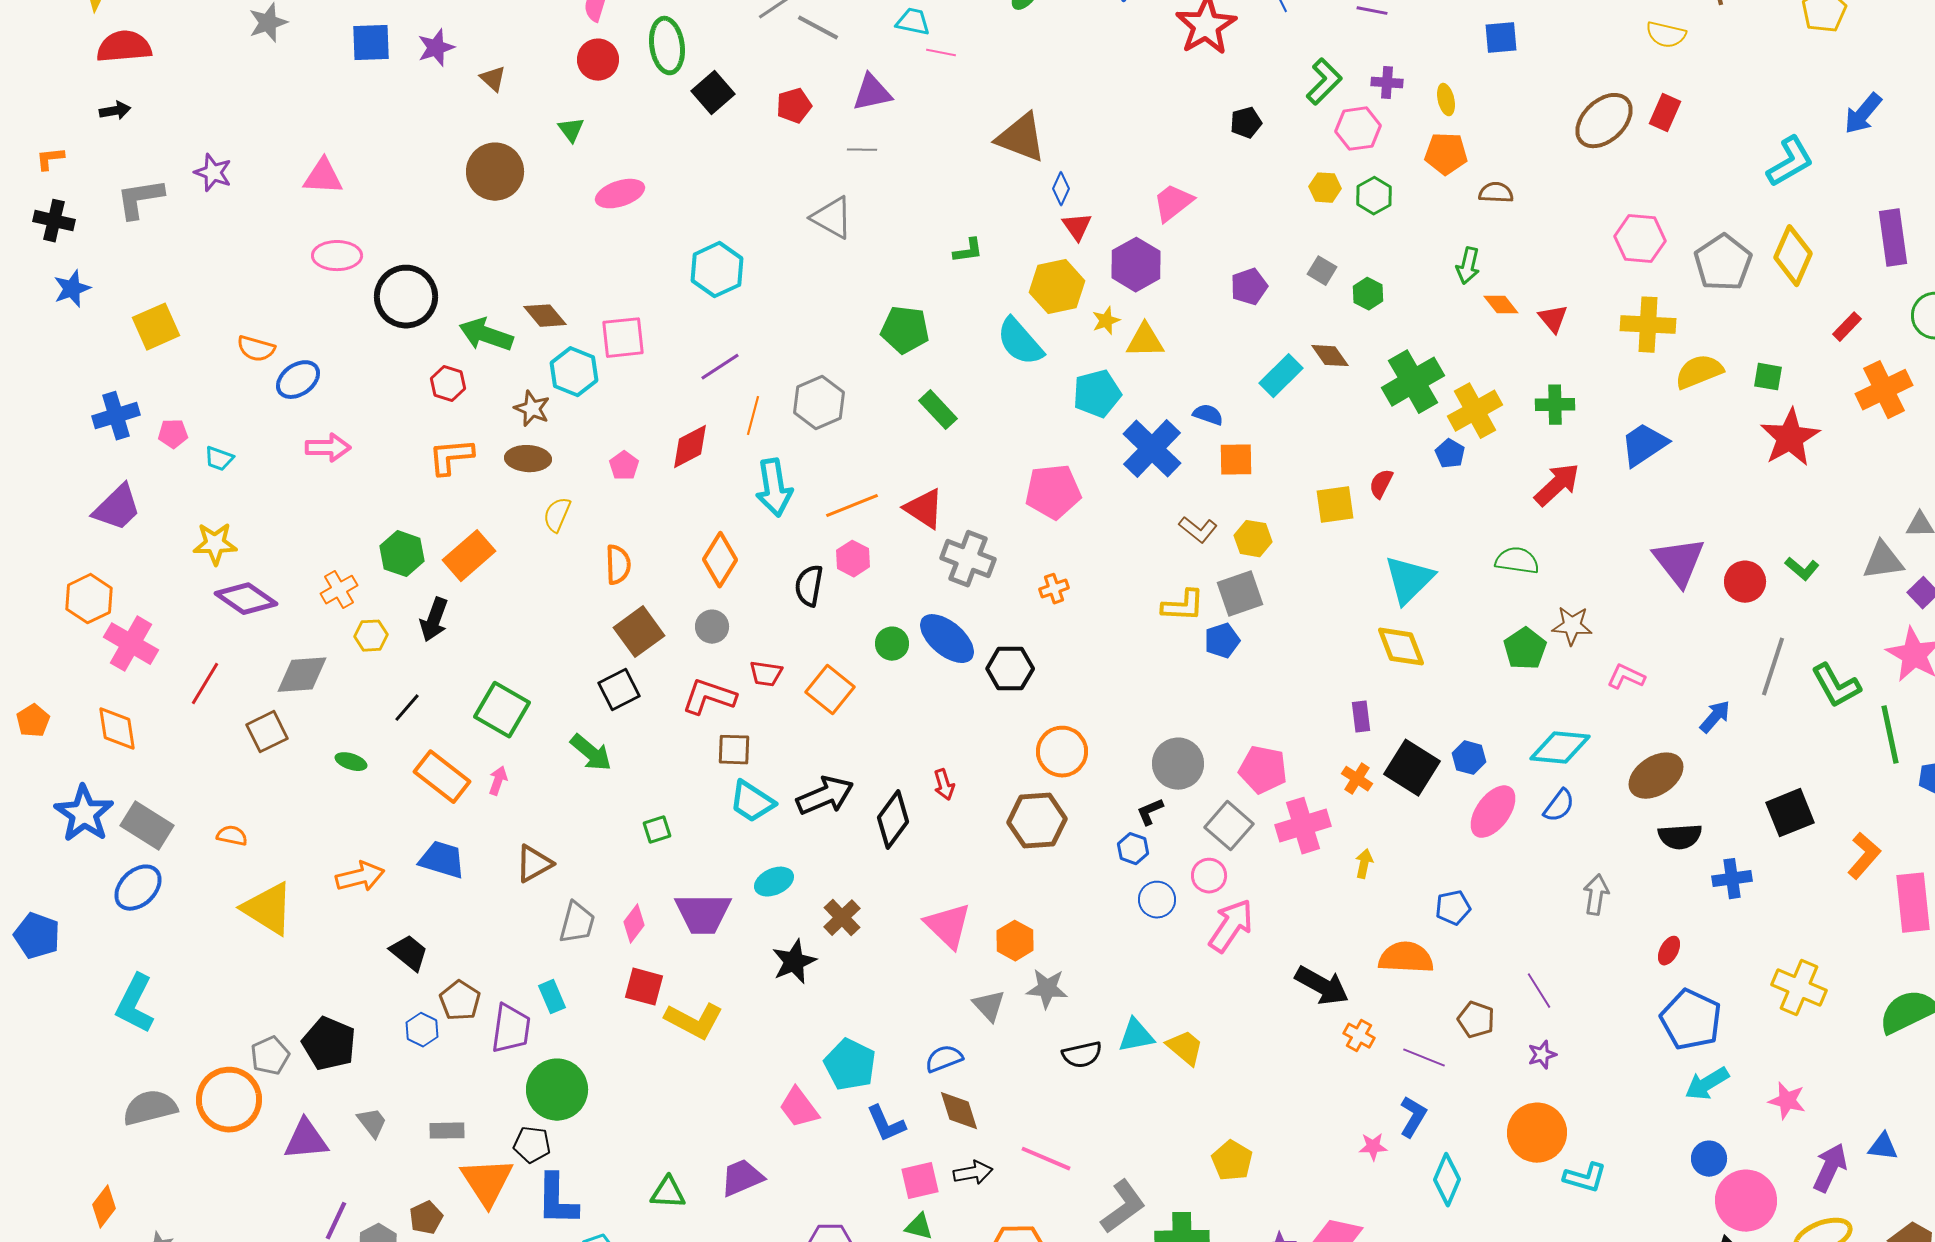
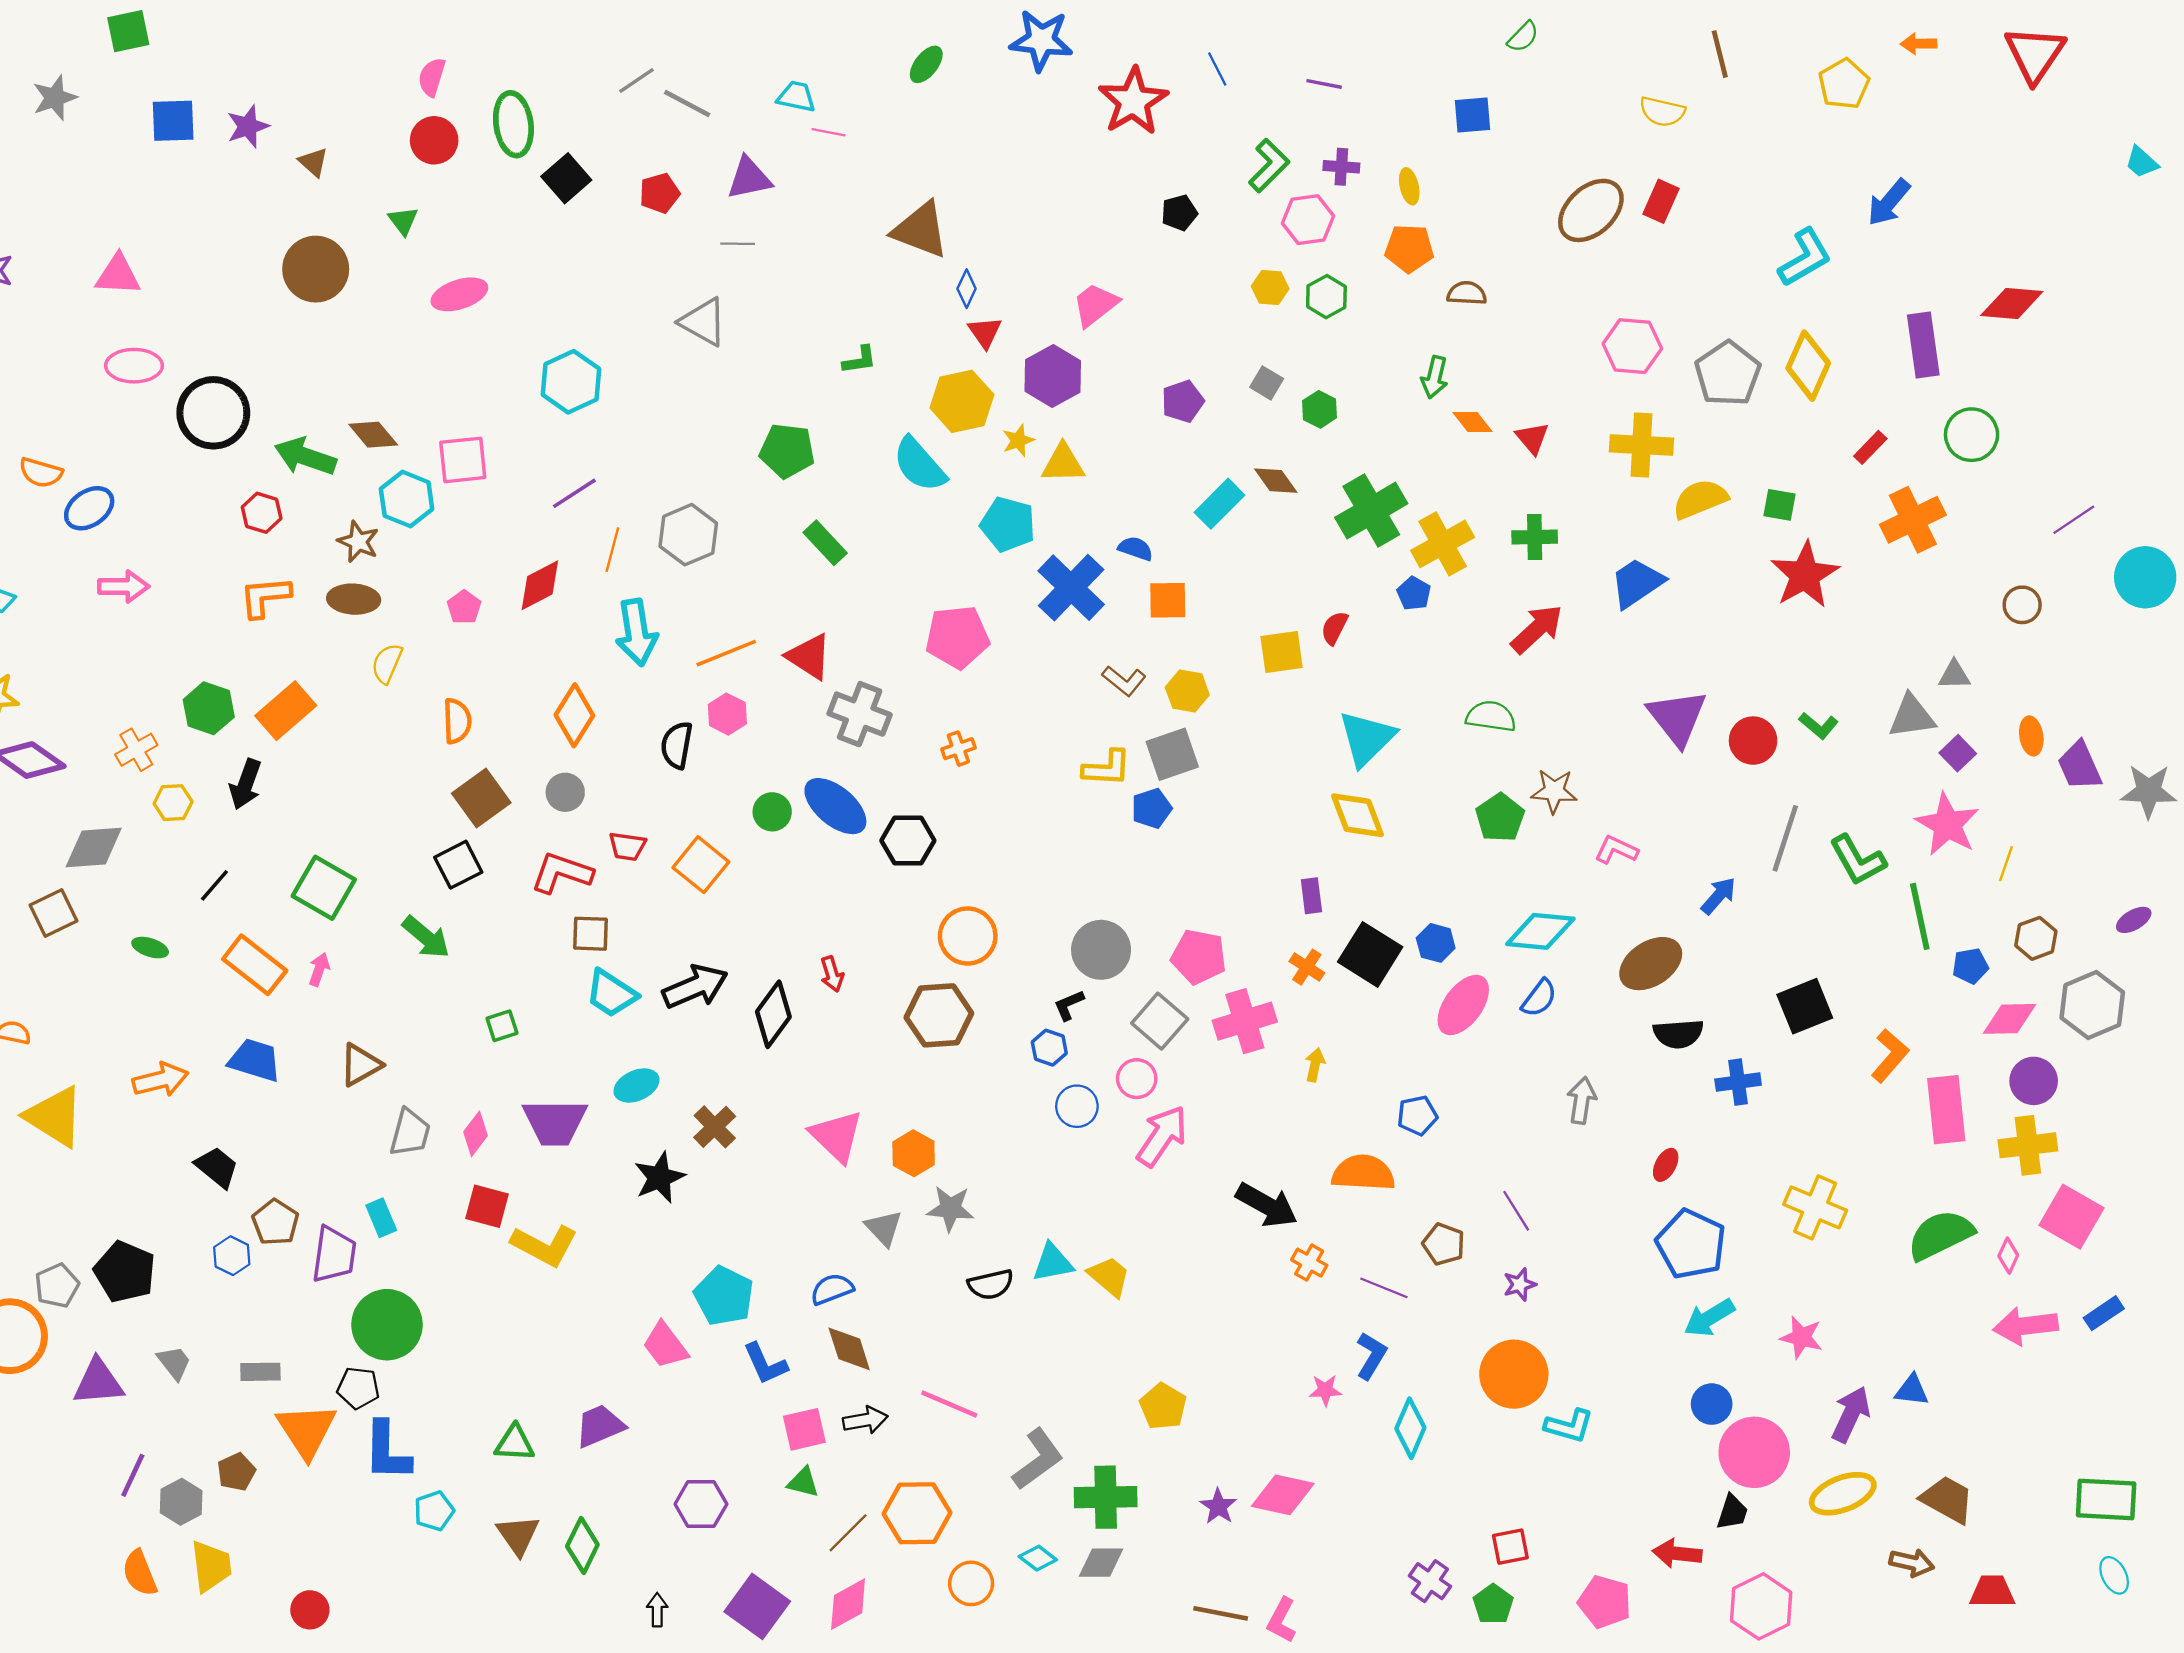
cyan pentagon: (1097, 394) -> (1008, 524), turned 30

